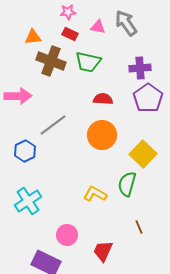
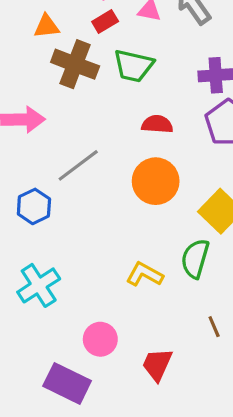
red rectangle: (70, 34) -> (105, 22), turned -56

